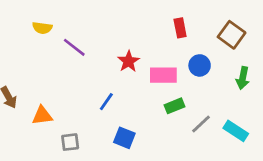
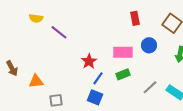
red star: (129, 61) -> (89, 61), moved
blue line: (106, 102) -> (98, 78), moved
green rectangle: (175, 106) -> (123, 74), moved

